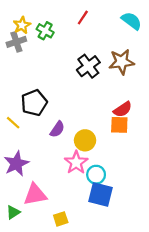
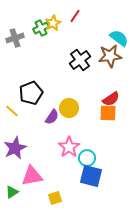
cyan semicircle: (131, 21) -> (119, 38), moved
yellow star: (22, 25) -> (53, 23), moved
green cross: (45, 31) -> (41, 28), turned 35
yellow circle: (85, 140) -> (69, 108), moved

